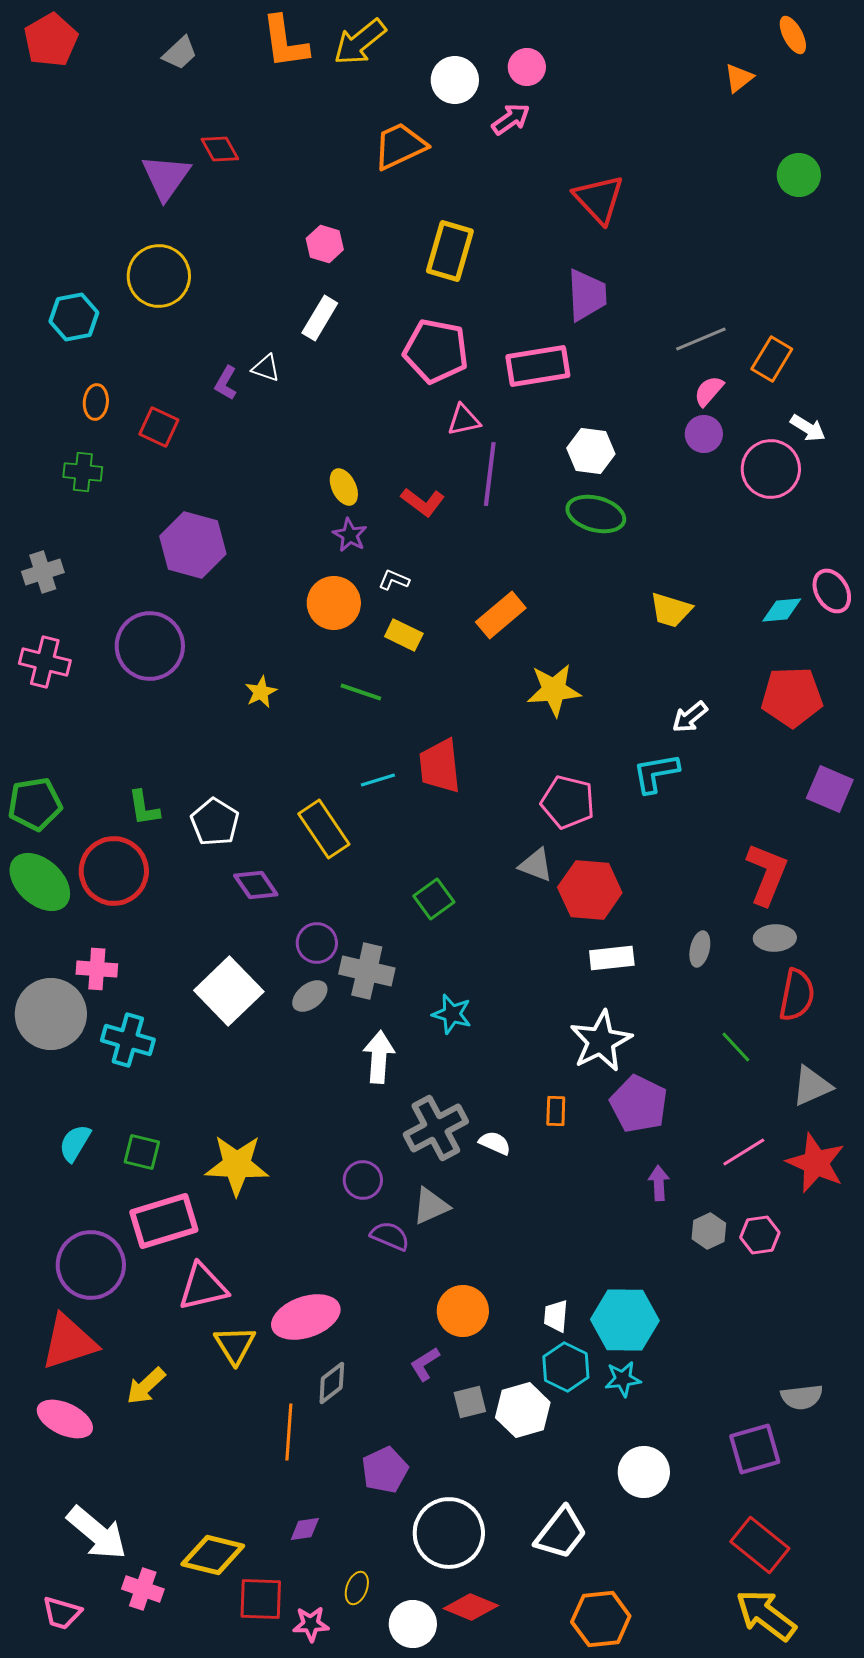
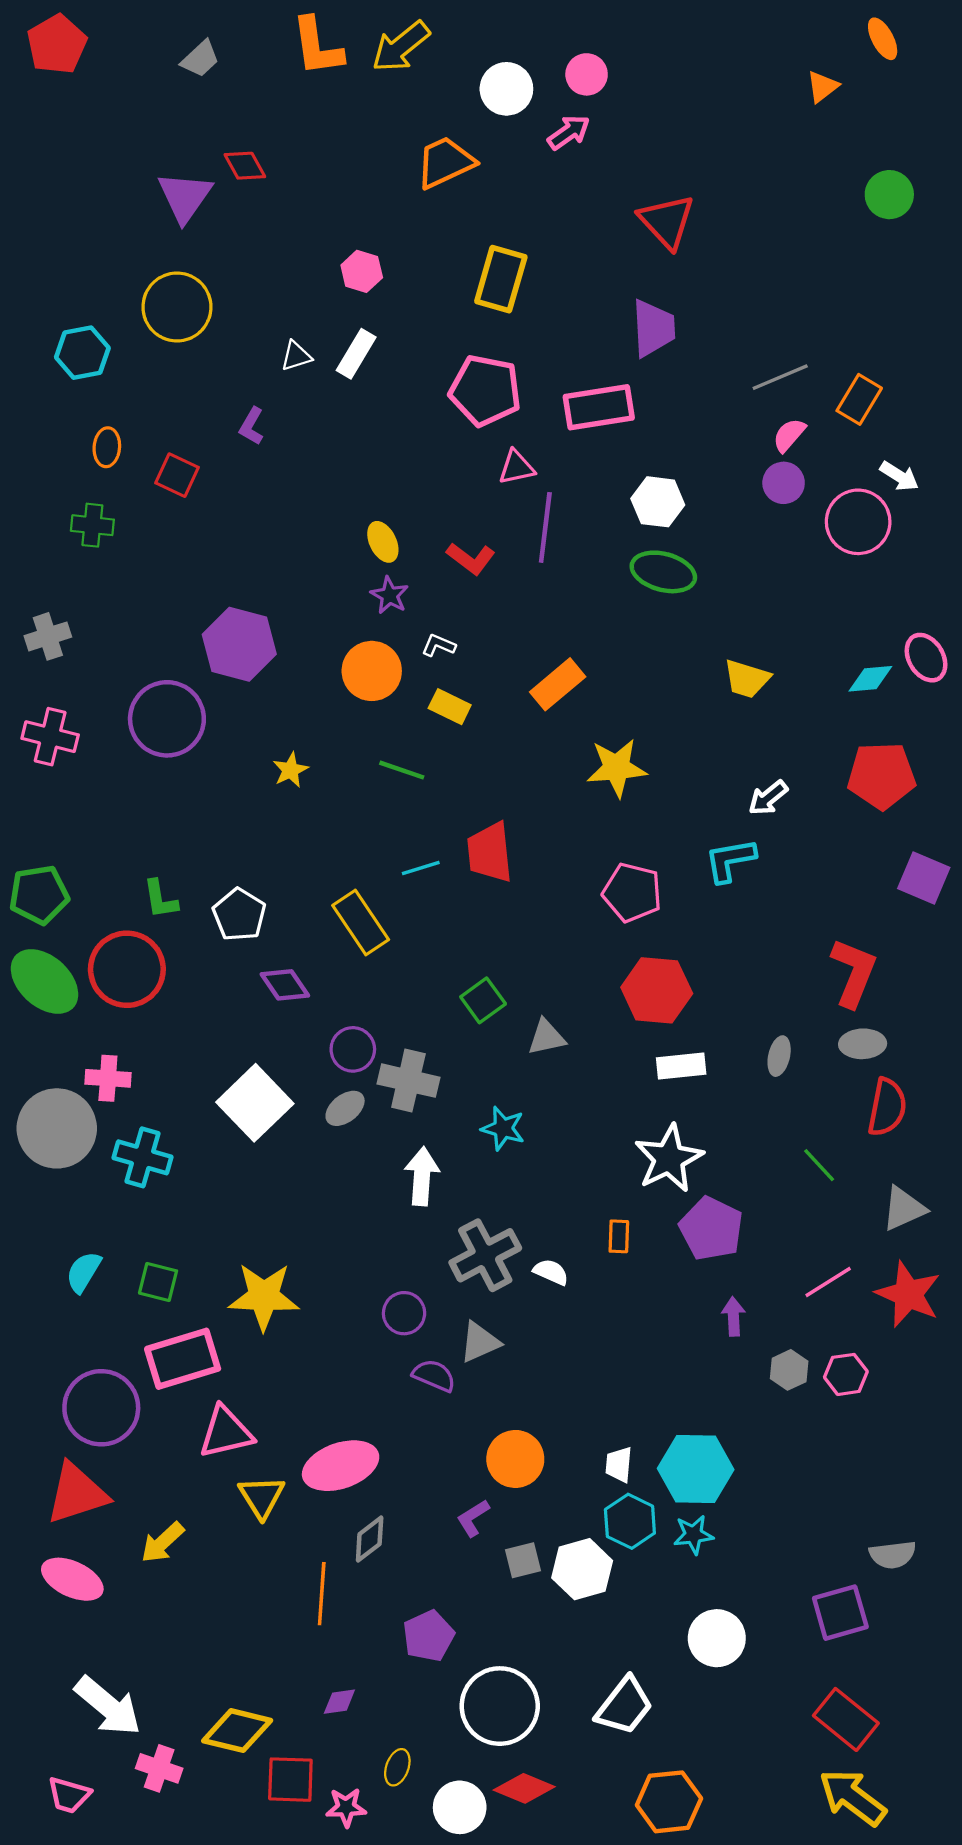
white triangle: (266, 368) -> (296, 356), moved, turned -36
purple hexagon: (193, 545) -> (239, 644), moved
gray triangle: (536, 865) -> (546, 1037), moved, turned -33

